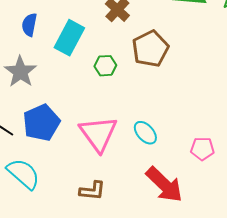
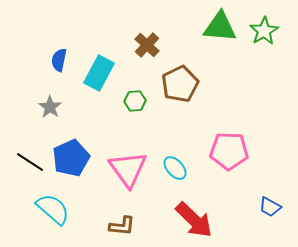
gray star: (20, 72) -> (50, 107), size x0.7
pink pentagon: (202, 149) -> (229, 151), moved, size x1.6

